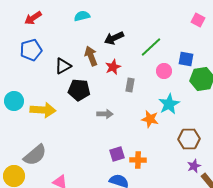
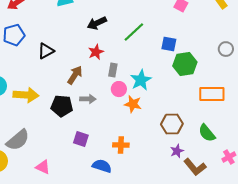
brown arrow: (91, 56) -> (75, 75), moved, turned 54
pink circle: (164, 71) -> (119, 89), moved
black pentagon: (79, 90) -> (62, 106), moved
cyan star: (169, 104) -> (141, 80), moved
purple square: (117, 154) -> (81, 139), moved, turned 35

